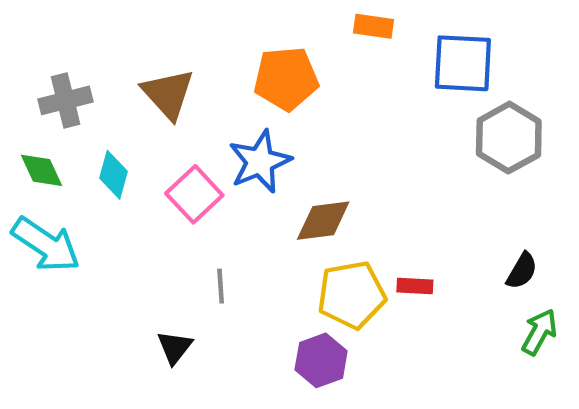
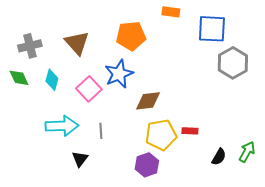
cyan arrow: (46, 245) -> (62, 126), moved, turned -36
black semicircle: (522, 271) -> (219, 157), moved

